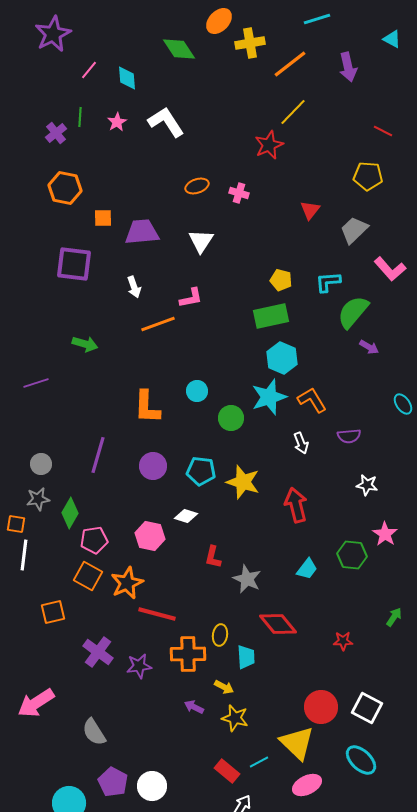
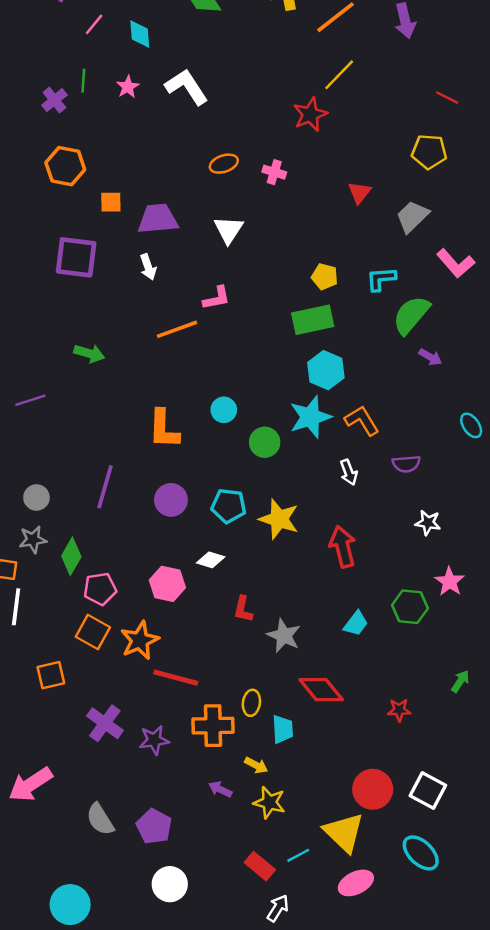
white arrow: (134, 287) -> (148, 267), moved
purple pentagon: (113, 782) -> (154, 827), moved

